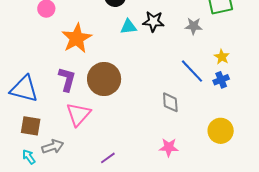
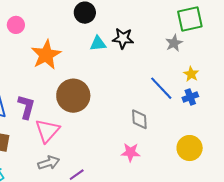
gray star: (193, 26) -> (174, 43), moved, turned -30
purple L-shape: (67, 79) -> (26, 107), moved
gray arrow: (53, 147) -> (49, 163), moved
pink star: (169, 147) -> (131, 152), moved

